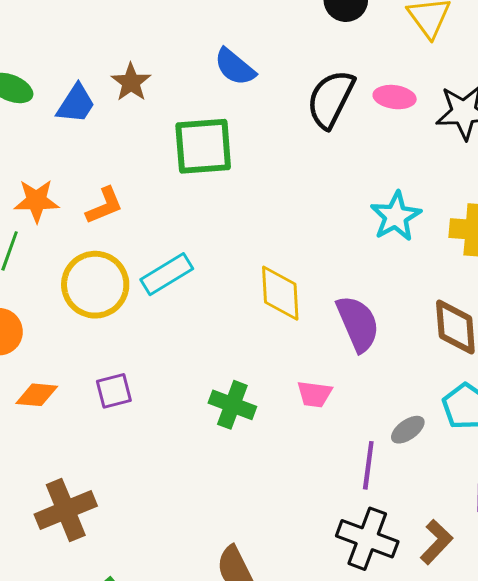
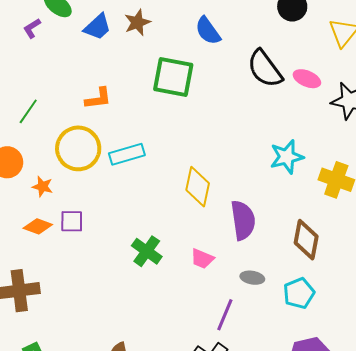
black semicircle: (331, 99) -> (265, 69), turned -78
orange star: (36, 201) -> (43, 187), moved, size x0.7
orange diamond: (37, 395) -> (38, 226), moved
gray ellipse: (408, 430) -> (252, 278), moved, turned 30

